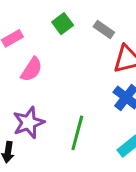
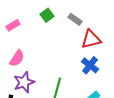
pink semicircle: (32, 69) -> (17, 58), moved

